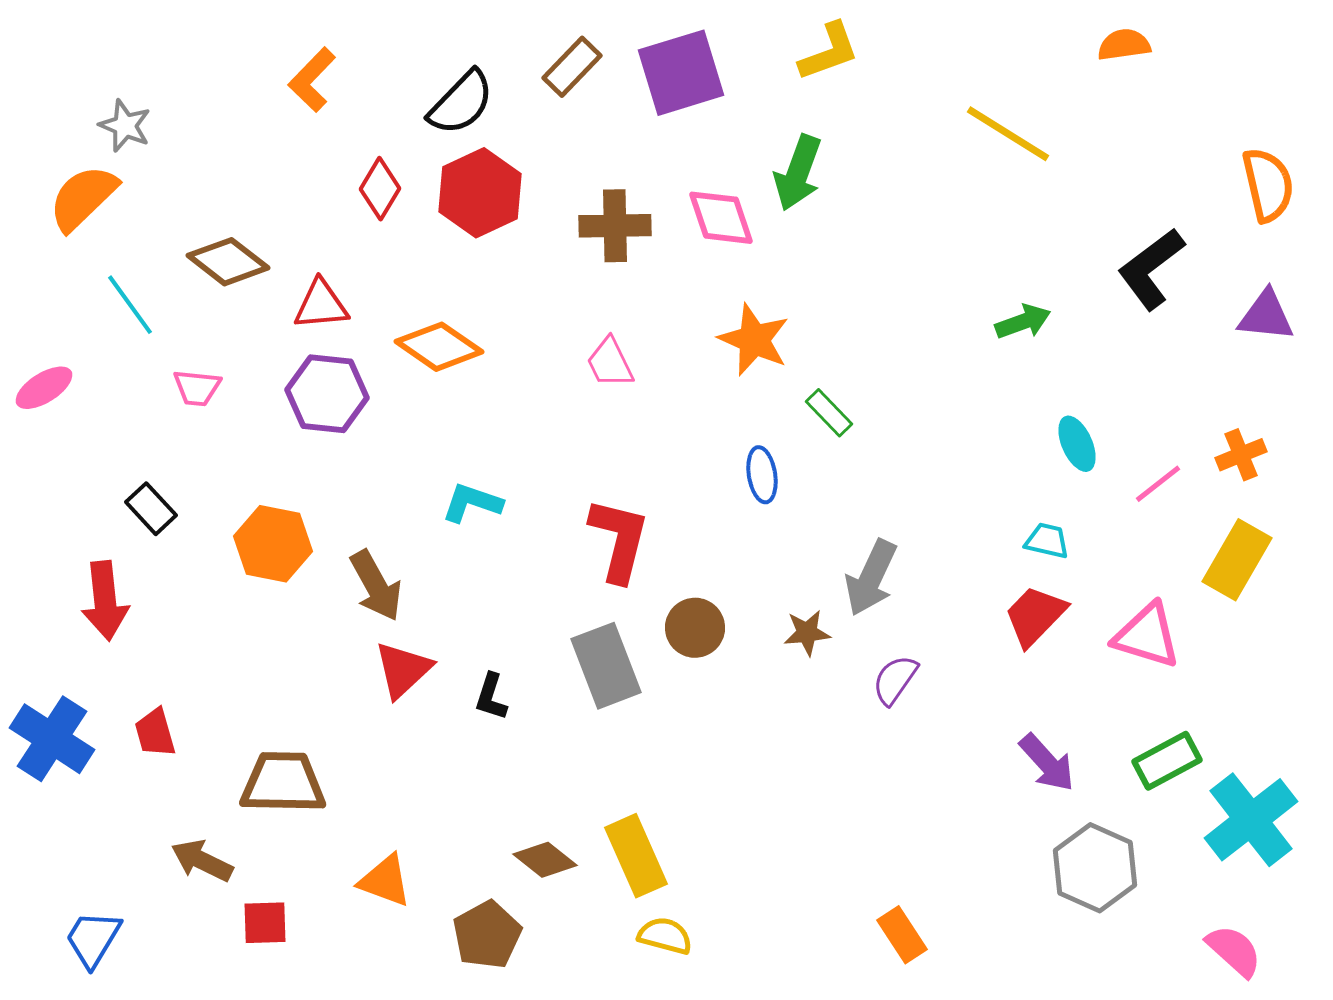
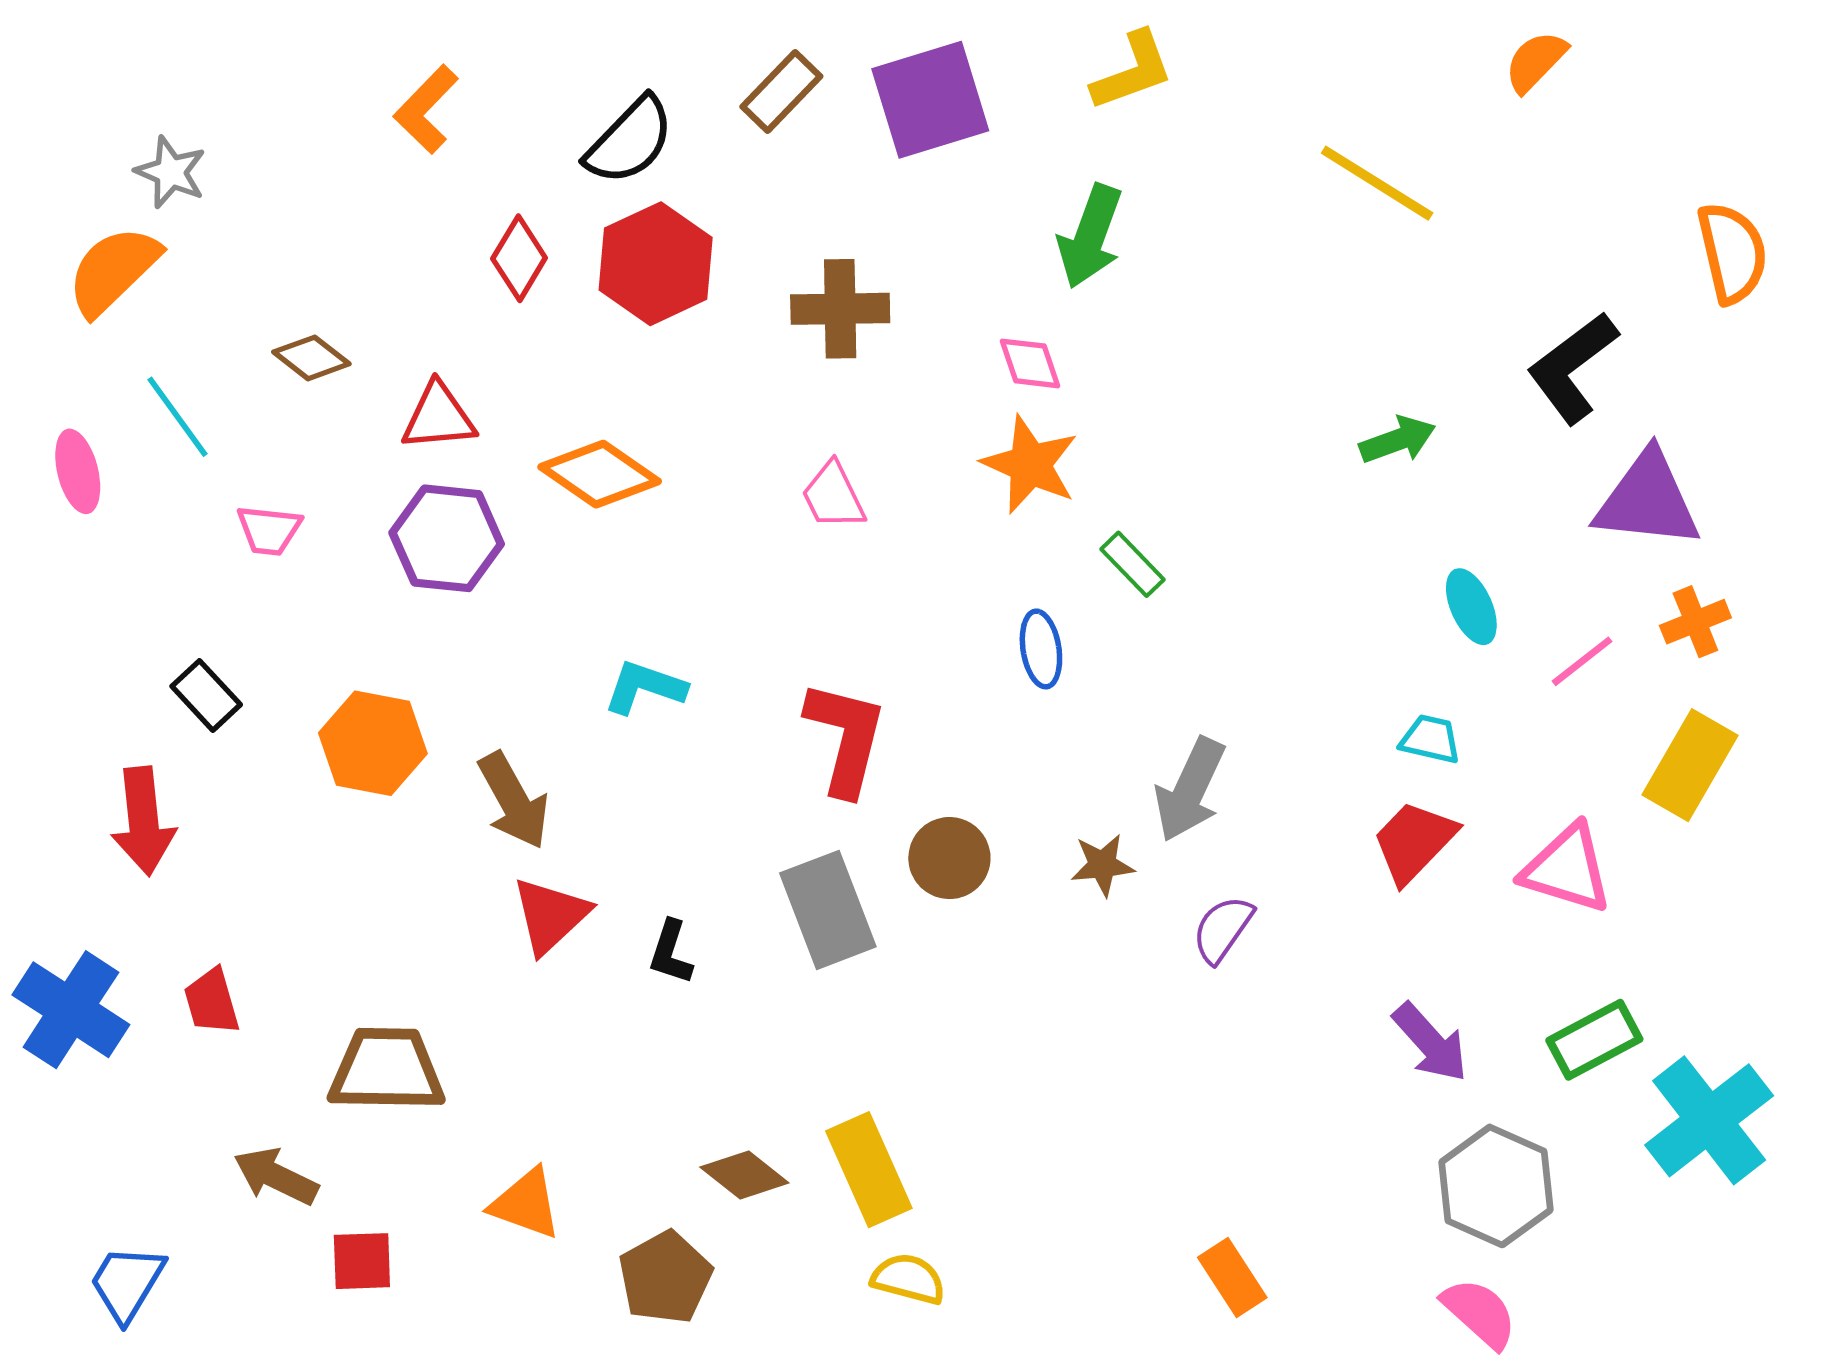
orange semicircle: (1124, 45) -> (1536, 61), turned -38
pink diamond: (721, 218) -> (1030, 363), moved, size x0.7
brown diamond: (228, 262) -> (311, 358), size x0.7
purple triangle: (1266, 316) -> (1648, 500), moved, size x1.4
pink ellipse: (44, 388) -> (78, 471), moved, turned -72
pink semicircle: (1234, 951) -> (1480, 1313), moved

